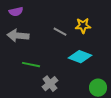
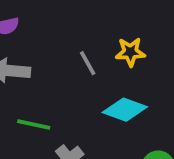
gray line: (60, 32) -> (88, 63), turned 32

